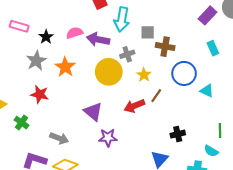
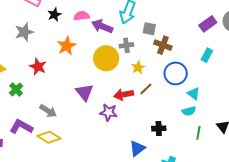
cyan rectangle: (213, 48) -> (207, 55), turned 40
gray star: (36, 61) -> (24, 32), moved
purple star: (108, 138) -> (109, 112), moved
cyan semicircle: (211, 151) -> (189, 111), moved, turned -56

